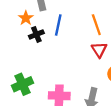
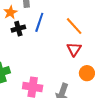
orange line: (96, 25) -> (74, 26), turned -30

